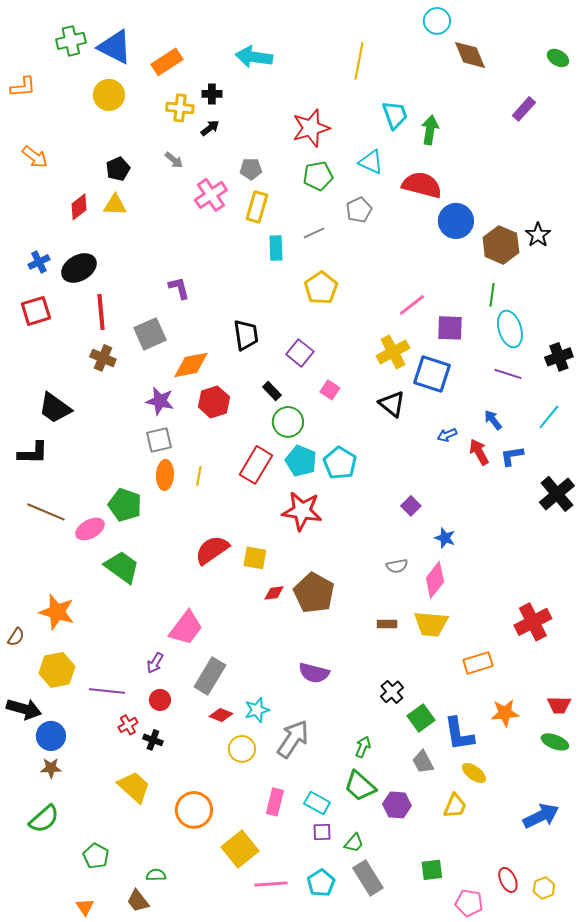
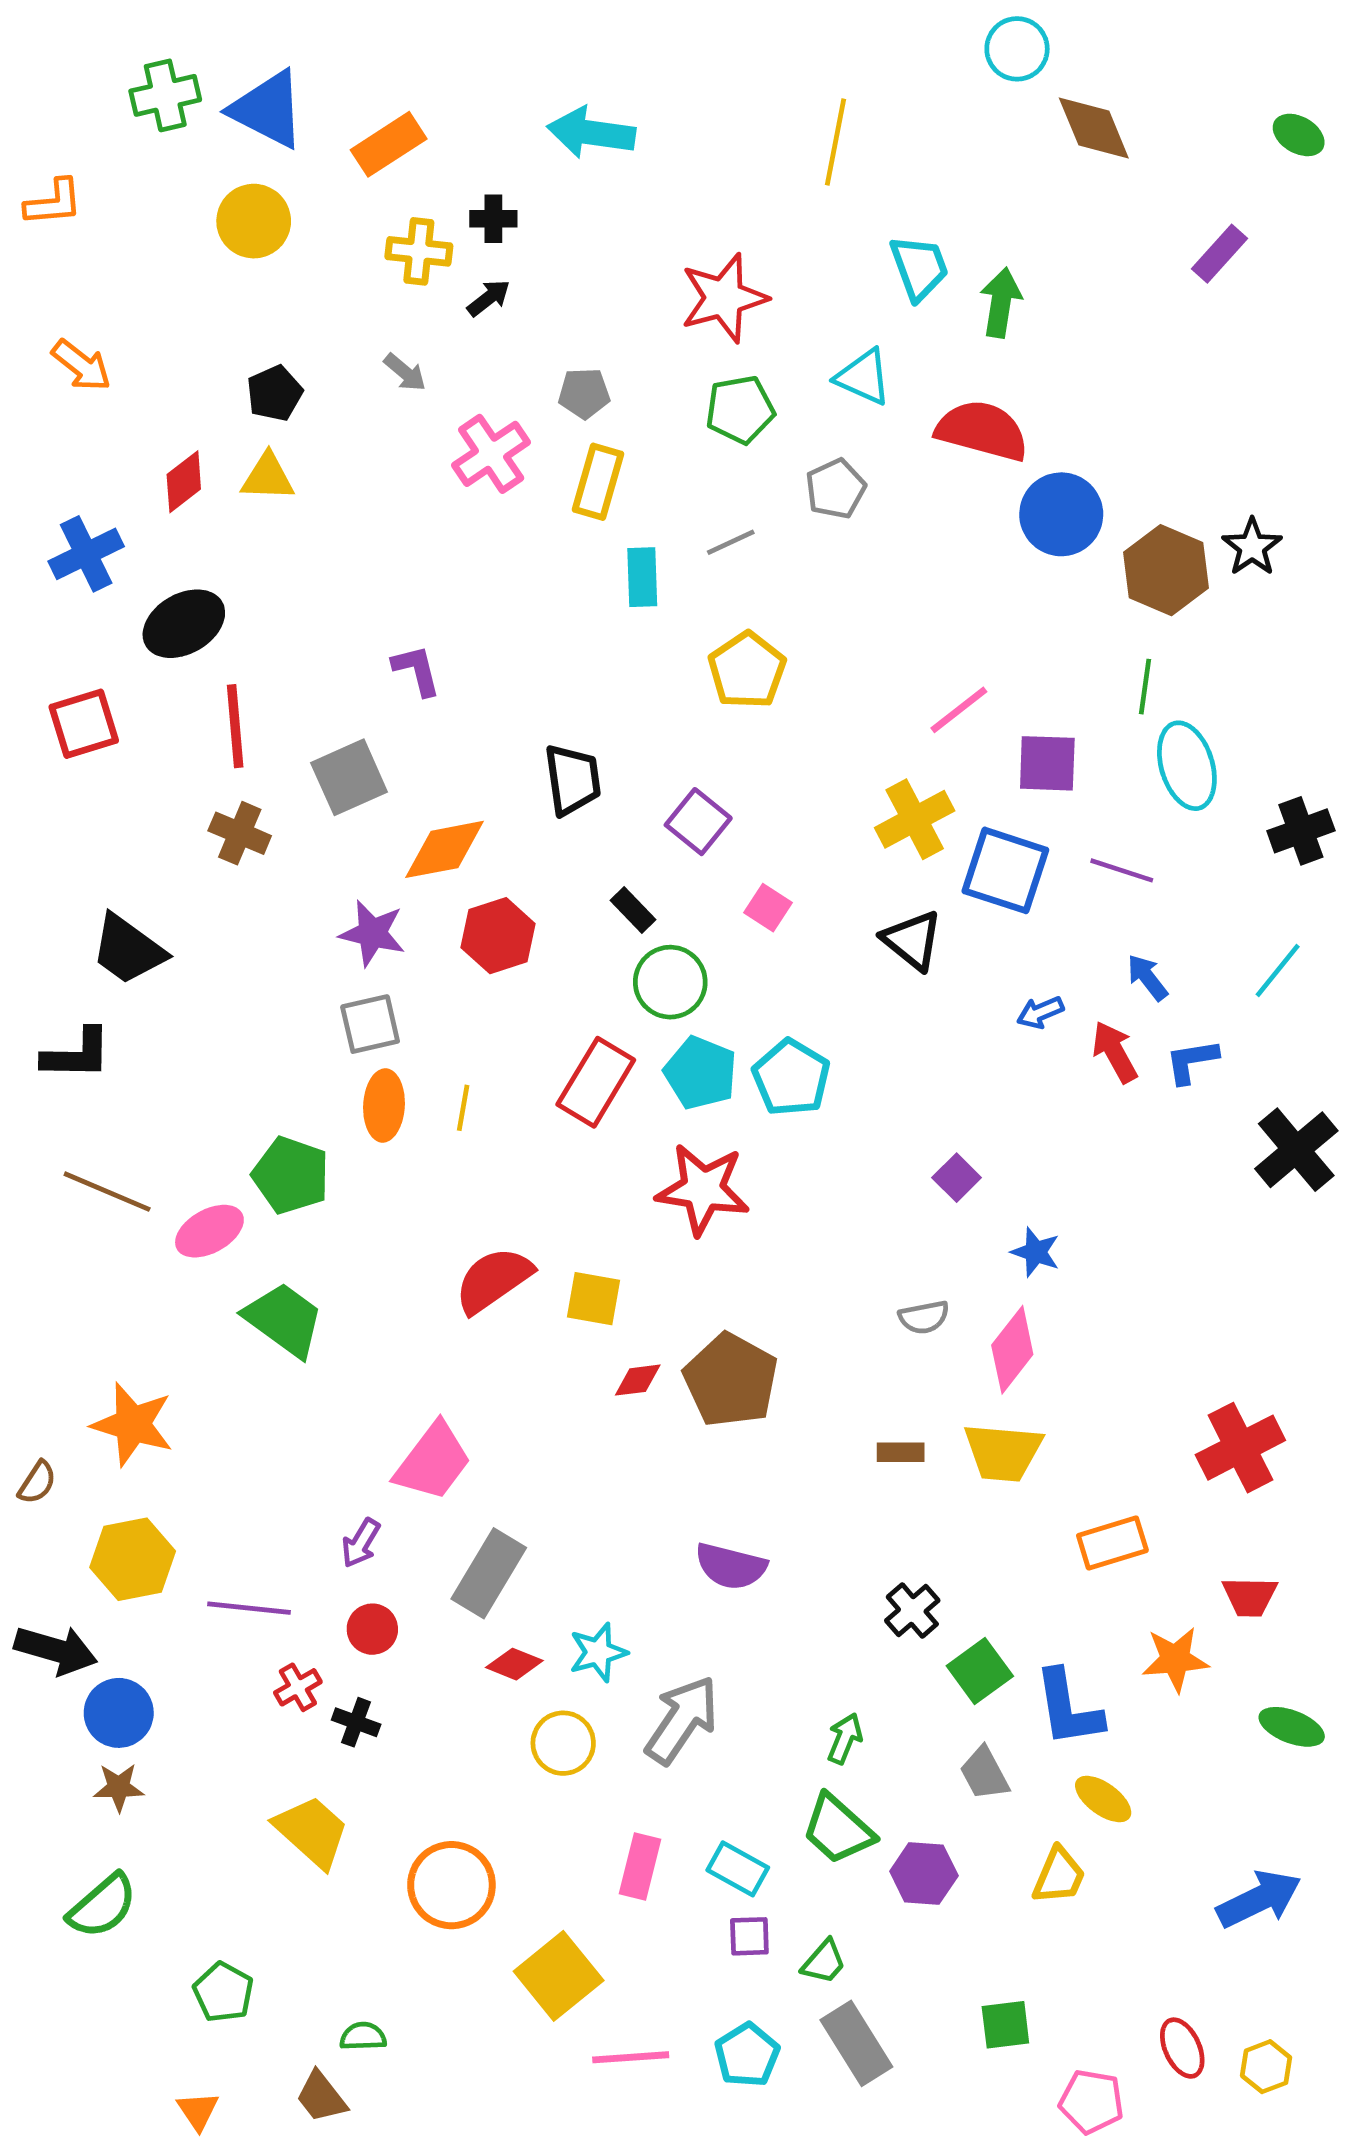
blue cross: (39, 262) -> (86, 554), moved, size x1.4
purple line: (508, 374) -> (1122, 870), moved
red trapezoid: (559, 705) -> (1250, 1597), moved

